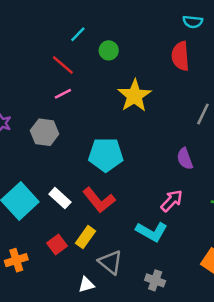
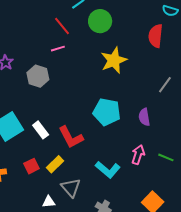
green circle: (109, 50) -> (100, 21), size x1.5
cyan pentagon: (106, 155) -> (107, 112), moved
pink arrow: (172, 201) -> (138, 155), moved, turned -36

